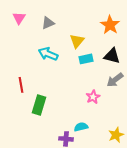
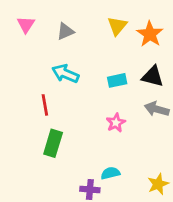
yellow triangle: (77, 41) -> (117, 26), moved
gray arrow: (115, 80) -> (157, 109), turned 54
red line: (21, 85) -> (45, 105), moved
pink star: (93, 97) -> (116, 123), moved

